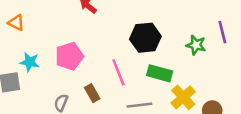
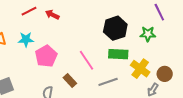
black hexagon: (145, 38) -> (115, 28), moved
green star: (196, 45) -> (148, 34), moved
cyan star: (30, 62) -> (26, 39), moved

